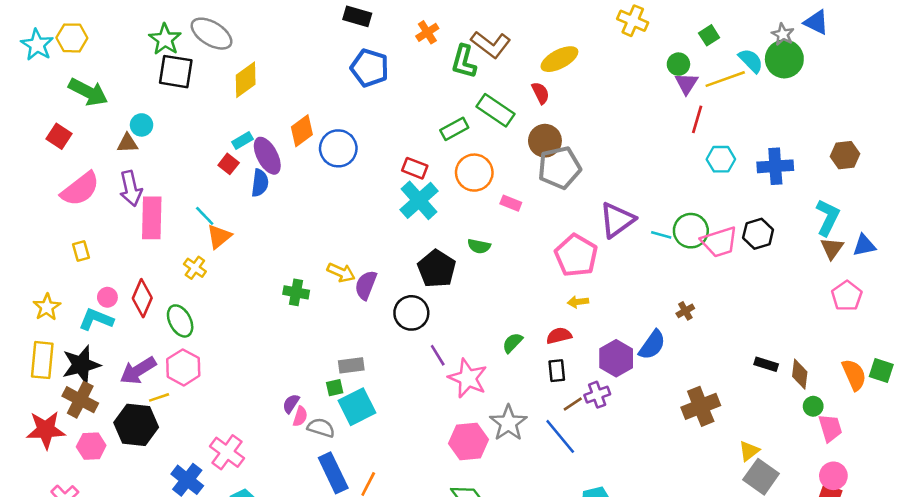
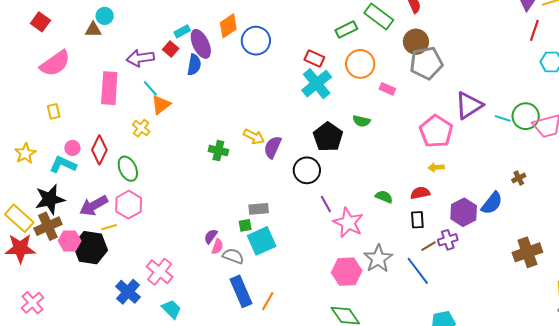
purple arrow: (131, 188) -> (140, 58), moved, turned 92
green semicircle: (513, 343) -> (384, 197), turned 66
yellow rectangle: (42, 360) -> (19, 218), moved, turned -56
brown cross: (80, 400) -> (48, 226), turned 36
pink hexagon: (91, 446) -> (70, 241), moved

